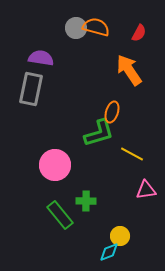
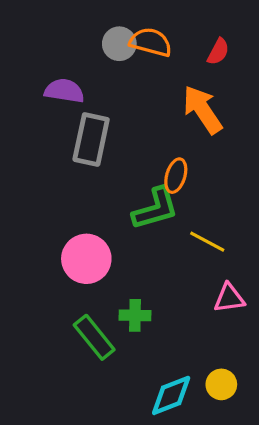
gray rectangle: (31, 89) -> (91, 139), moved
yellow circle: (120, 236) -> (221, 384), moved
cyan diamond: (109, 252) -> (171, 395), size x1.4

